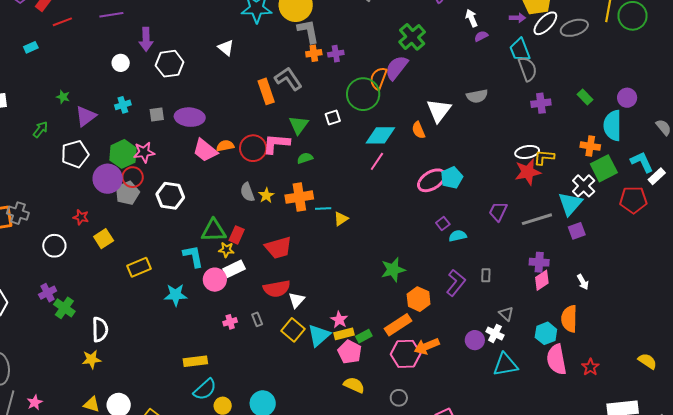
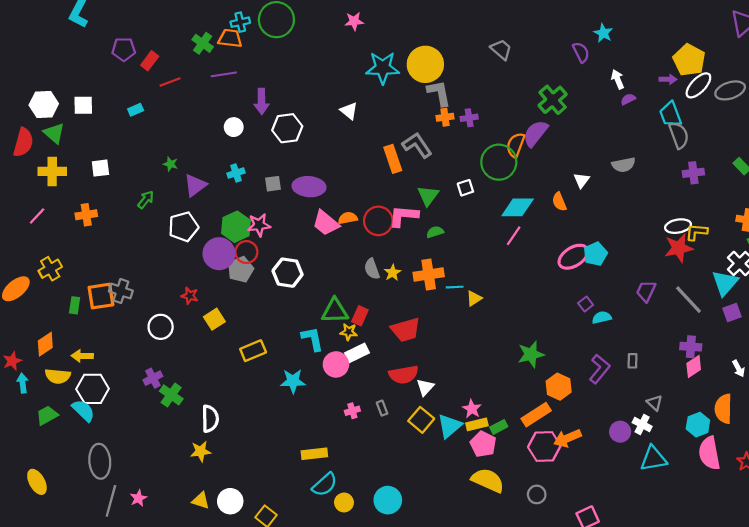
white triangle: (439, 110) -> (582, 180), size x0.6
gray line: (537, 219) -> (689, 300), turned 64
yellow semicircle: (354, 385) -> (488, 480), size x1.4

